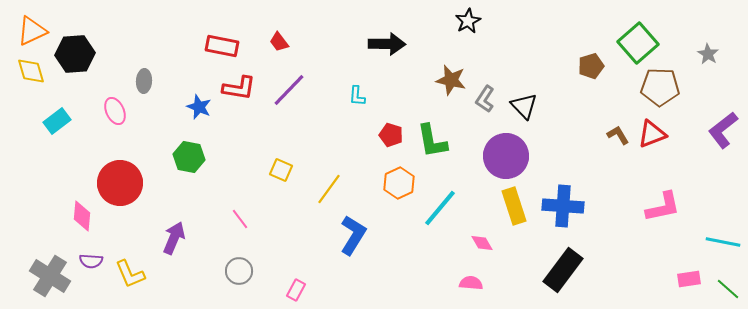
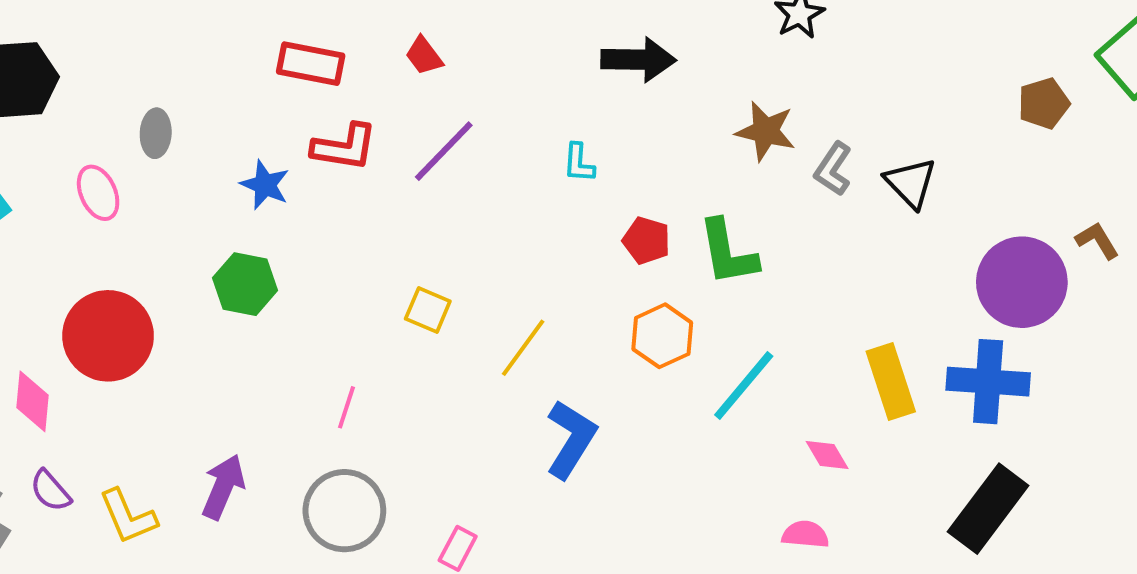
purple circle: (506, 156) -> (1022, 282), moved
pink line: (240, 219) -> (346, 407), turned 55
purple arrow: (174, 238) -> (223, 487), moved
purple semicircle: (91, 261) -> (50, 491), turned 45
gray circle: (239, 271) -> (344, 511), size x1.5

